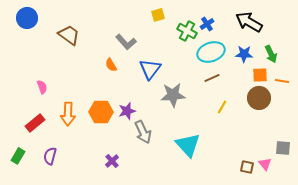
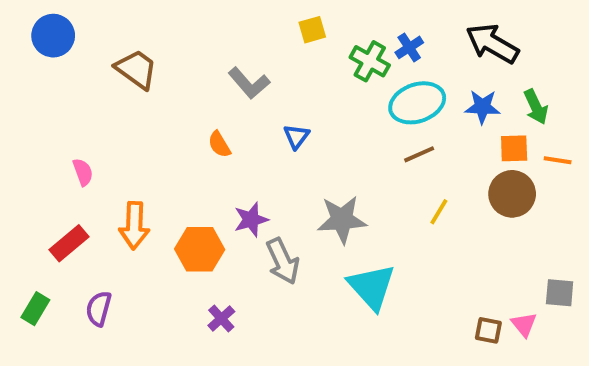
orange semicircle: (111, 65) -> (219, 144), moved
blue triangle: (150, 69) -> (296, 136), size x0.6
gray star: (173, 95) -> (342, 220), moved
orange hexagon: (101, 112) -> (200, 249), moved

